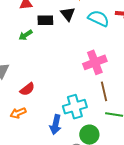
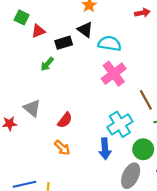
cyan semicircle: (98, 18) -> (110, 43), moved
pink cross: (95, 62) -> (114, 74), moved
orange arrow: (18, 113) -> (62, 148), turned -98

